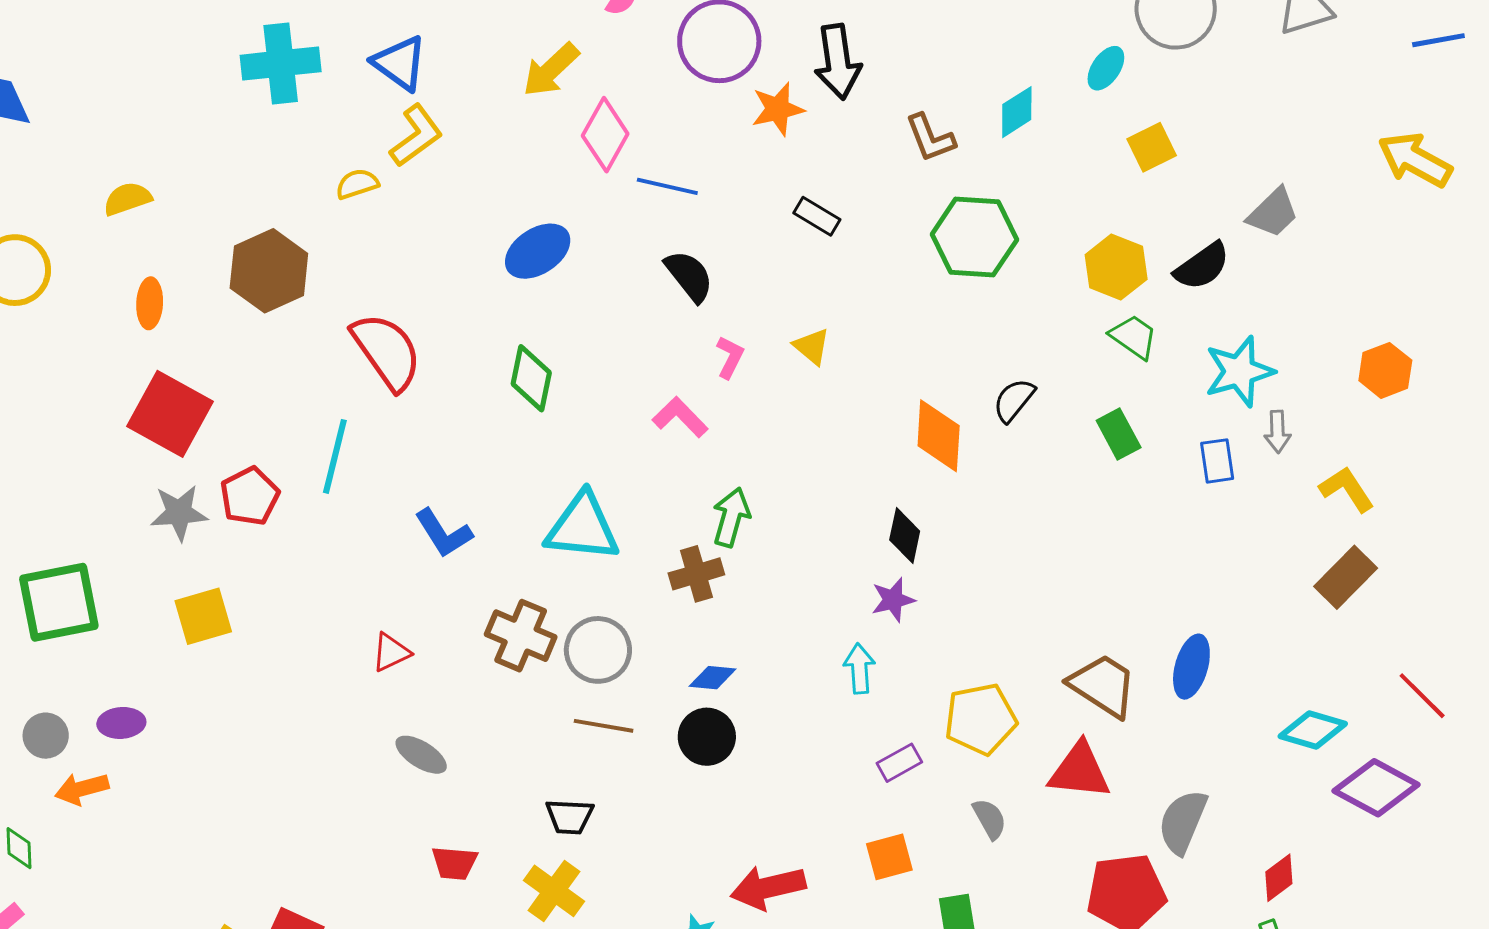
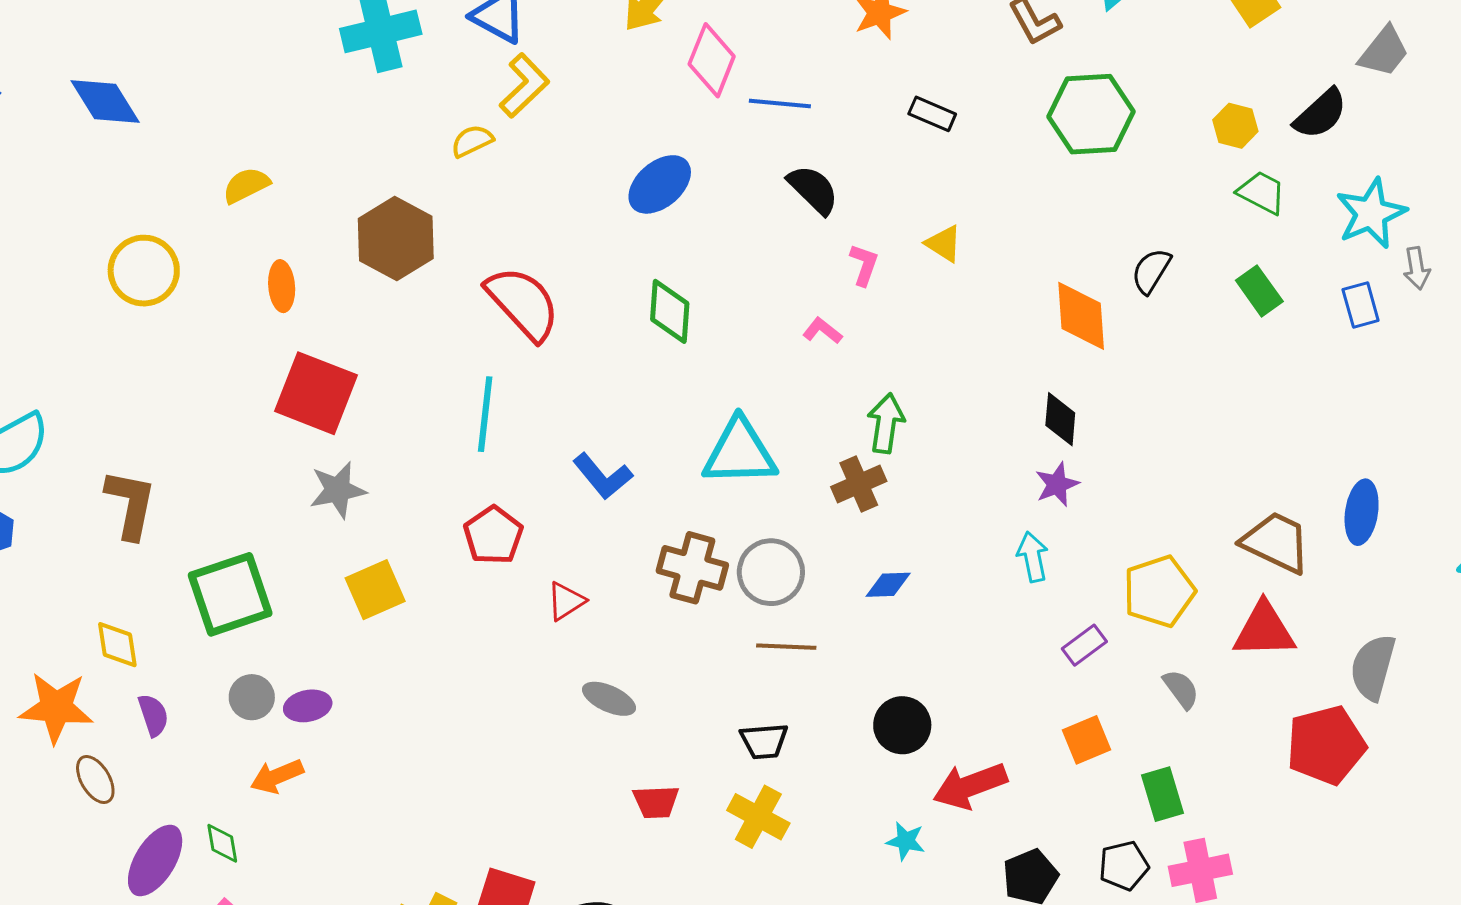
yellow hexagon: (1116, 267) -> (1235, 126), size x0.7
pink L-shape: (680, 417) -> (822, 331), size x0.7
red pentagon: (250, 496) -> (493, 535), moved
gray circle: (46, 736) -> (252, 697), moved
black circle: (707, 737) -> (902, 725), moved

